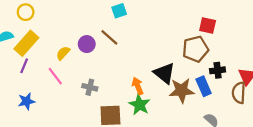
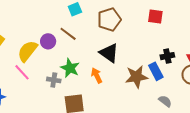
brown pentagon: (195, 49) -> (109, 20), moved
yellow semicircle: (63, 53) -> (27, 51), size x1.6
black triangle: (164, 73) -> (109, 53), moved
green star: (140, 105) -> (70, 68), moved

